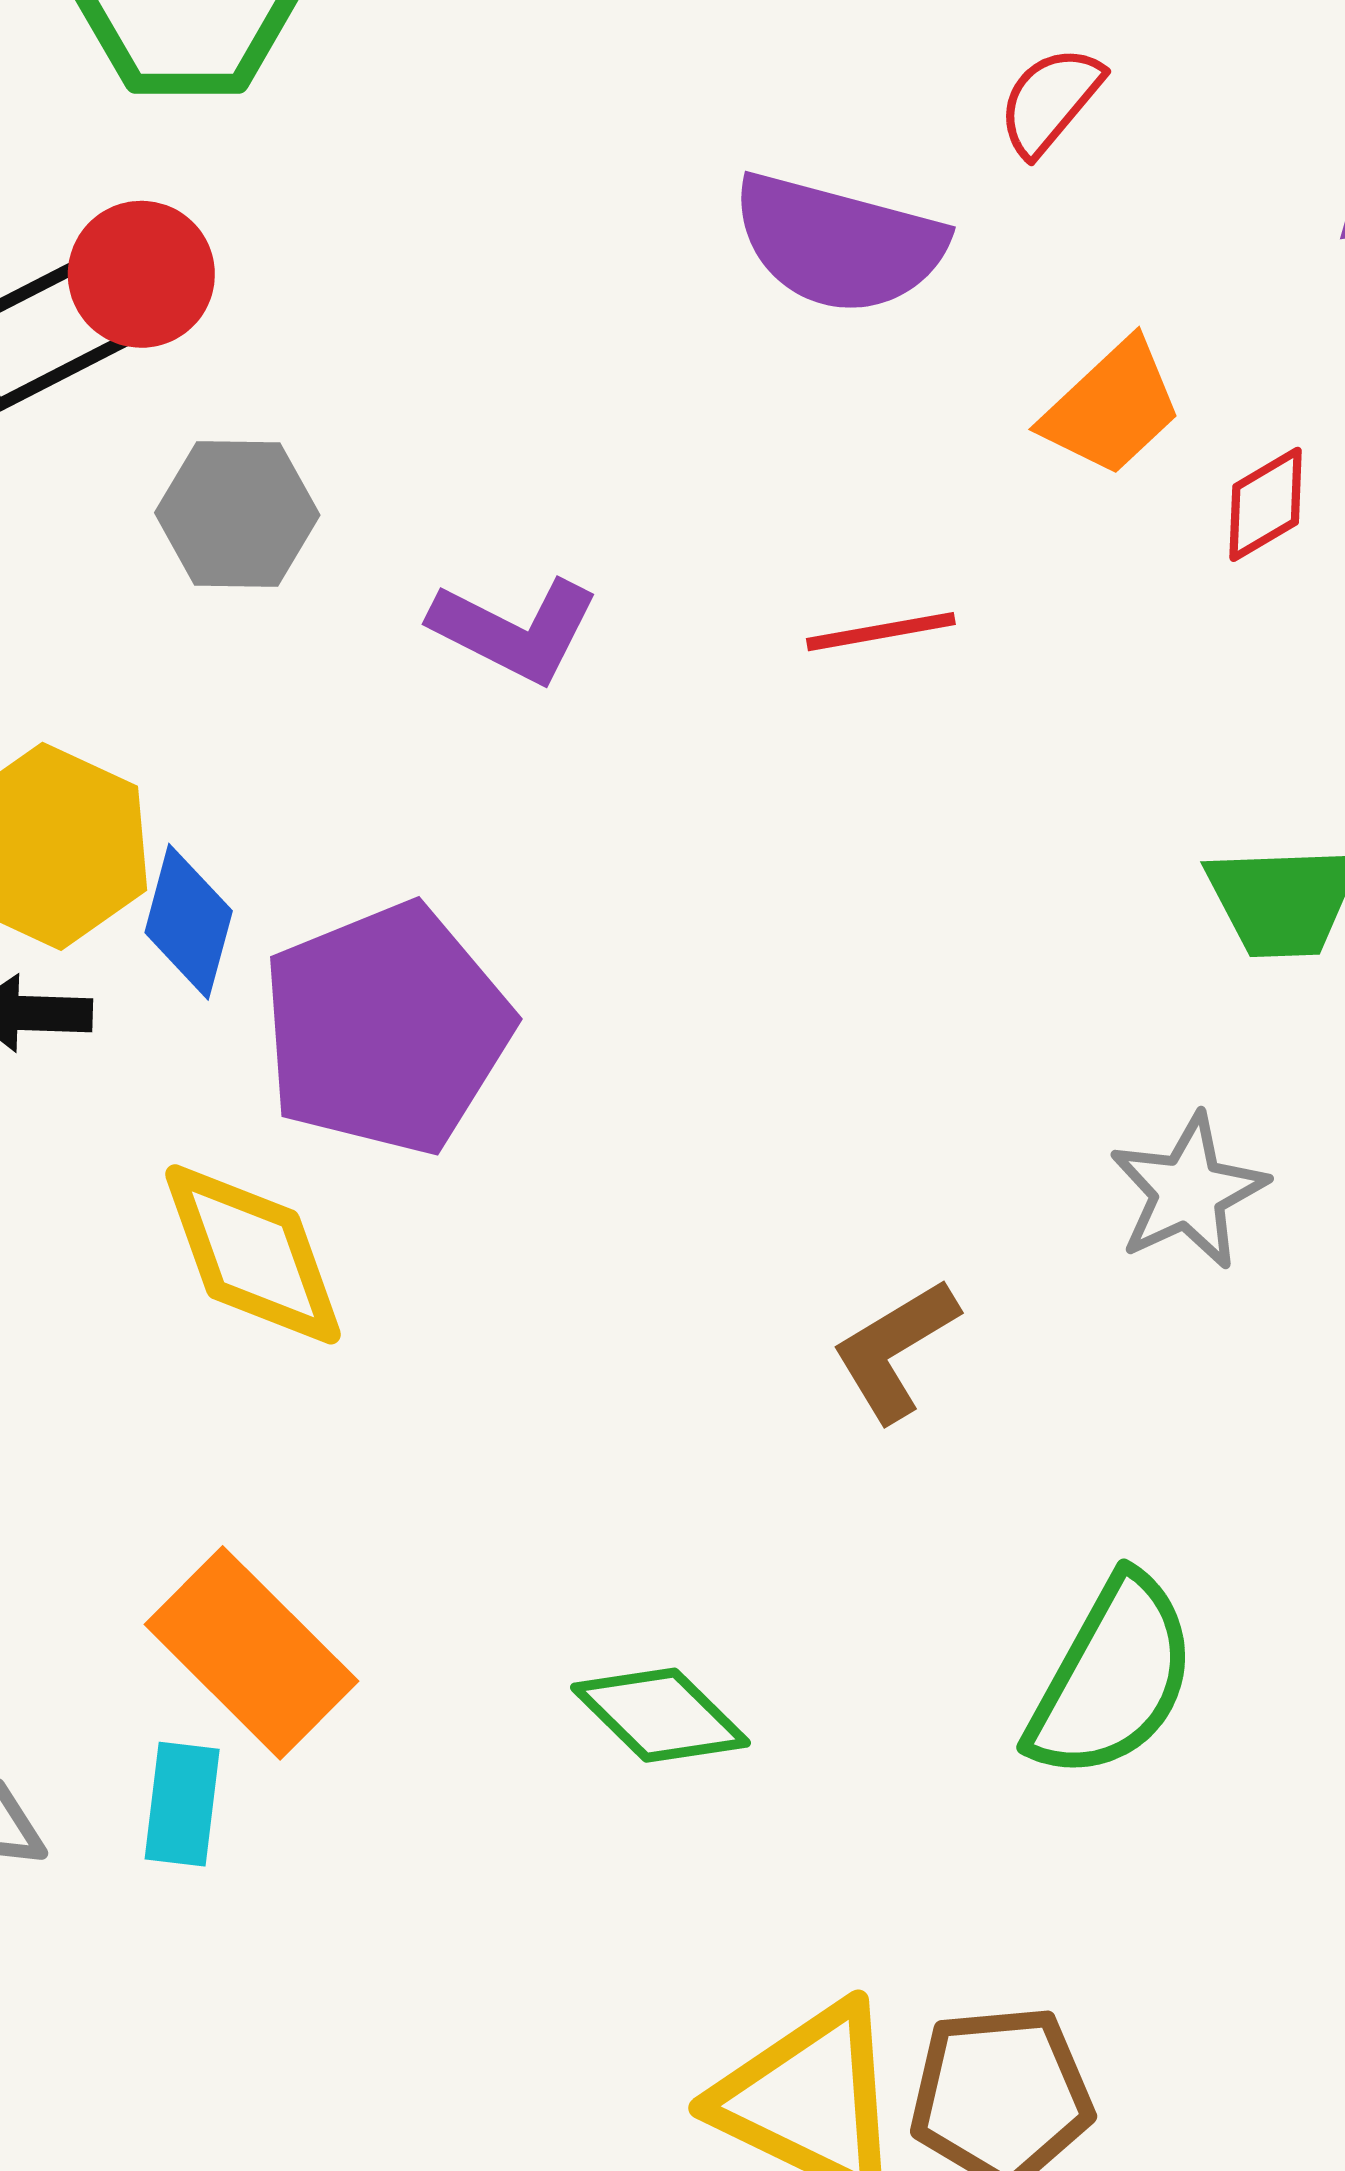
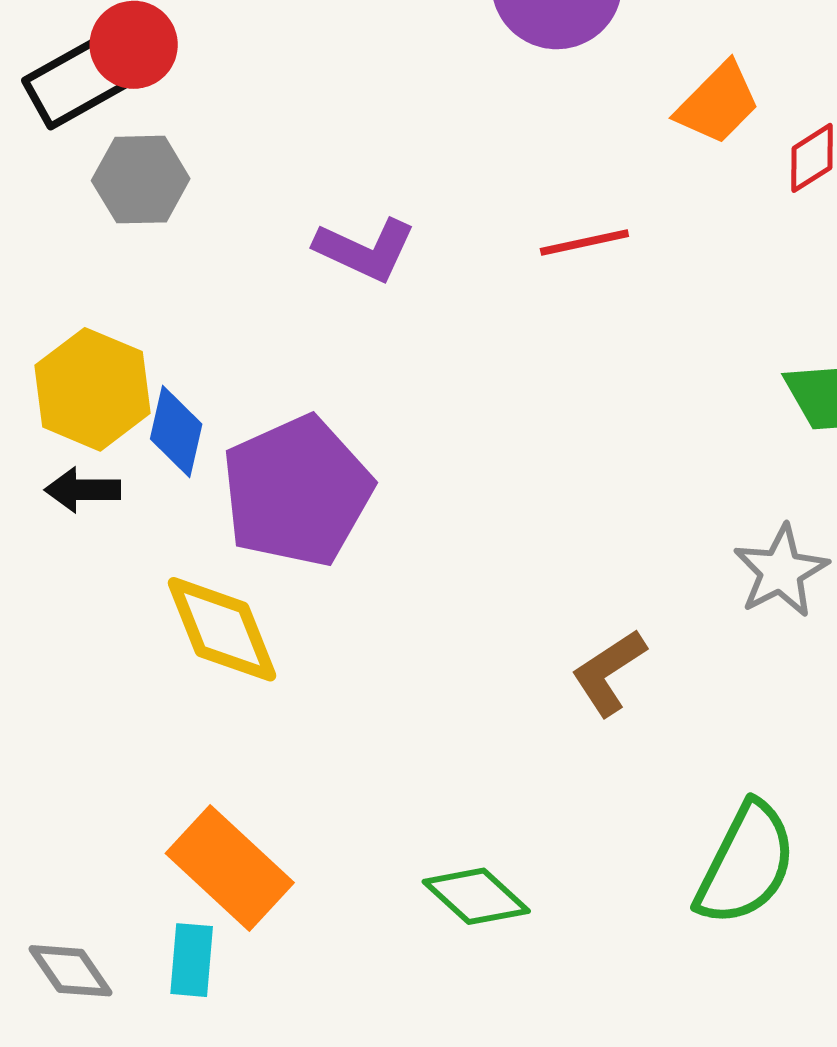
gray hexagon: (237, 514) -> (141, 180), moved

